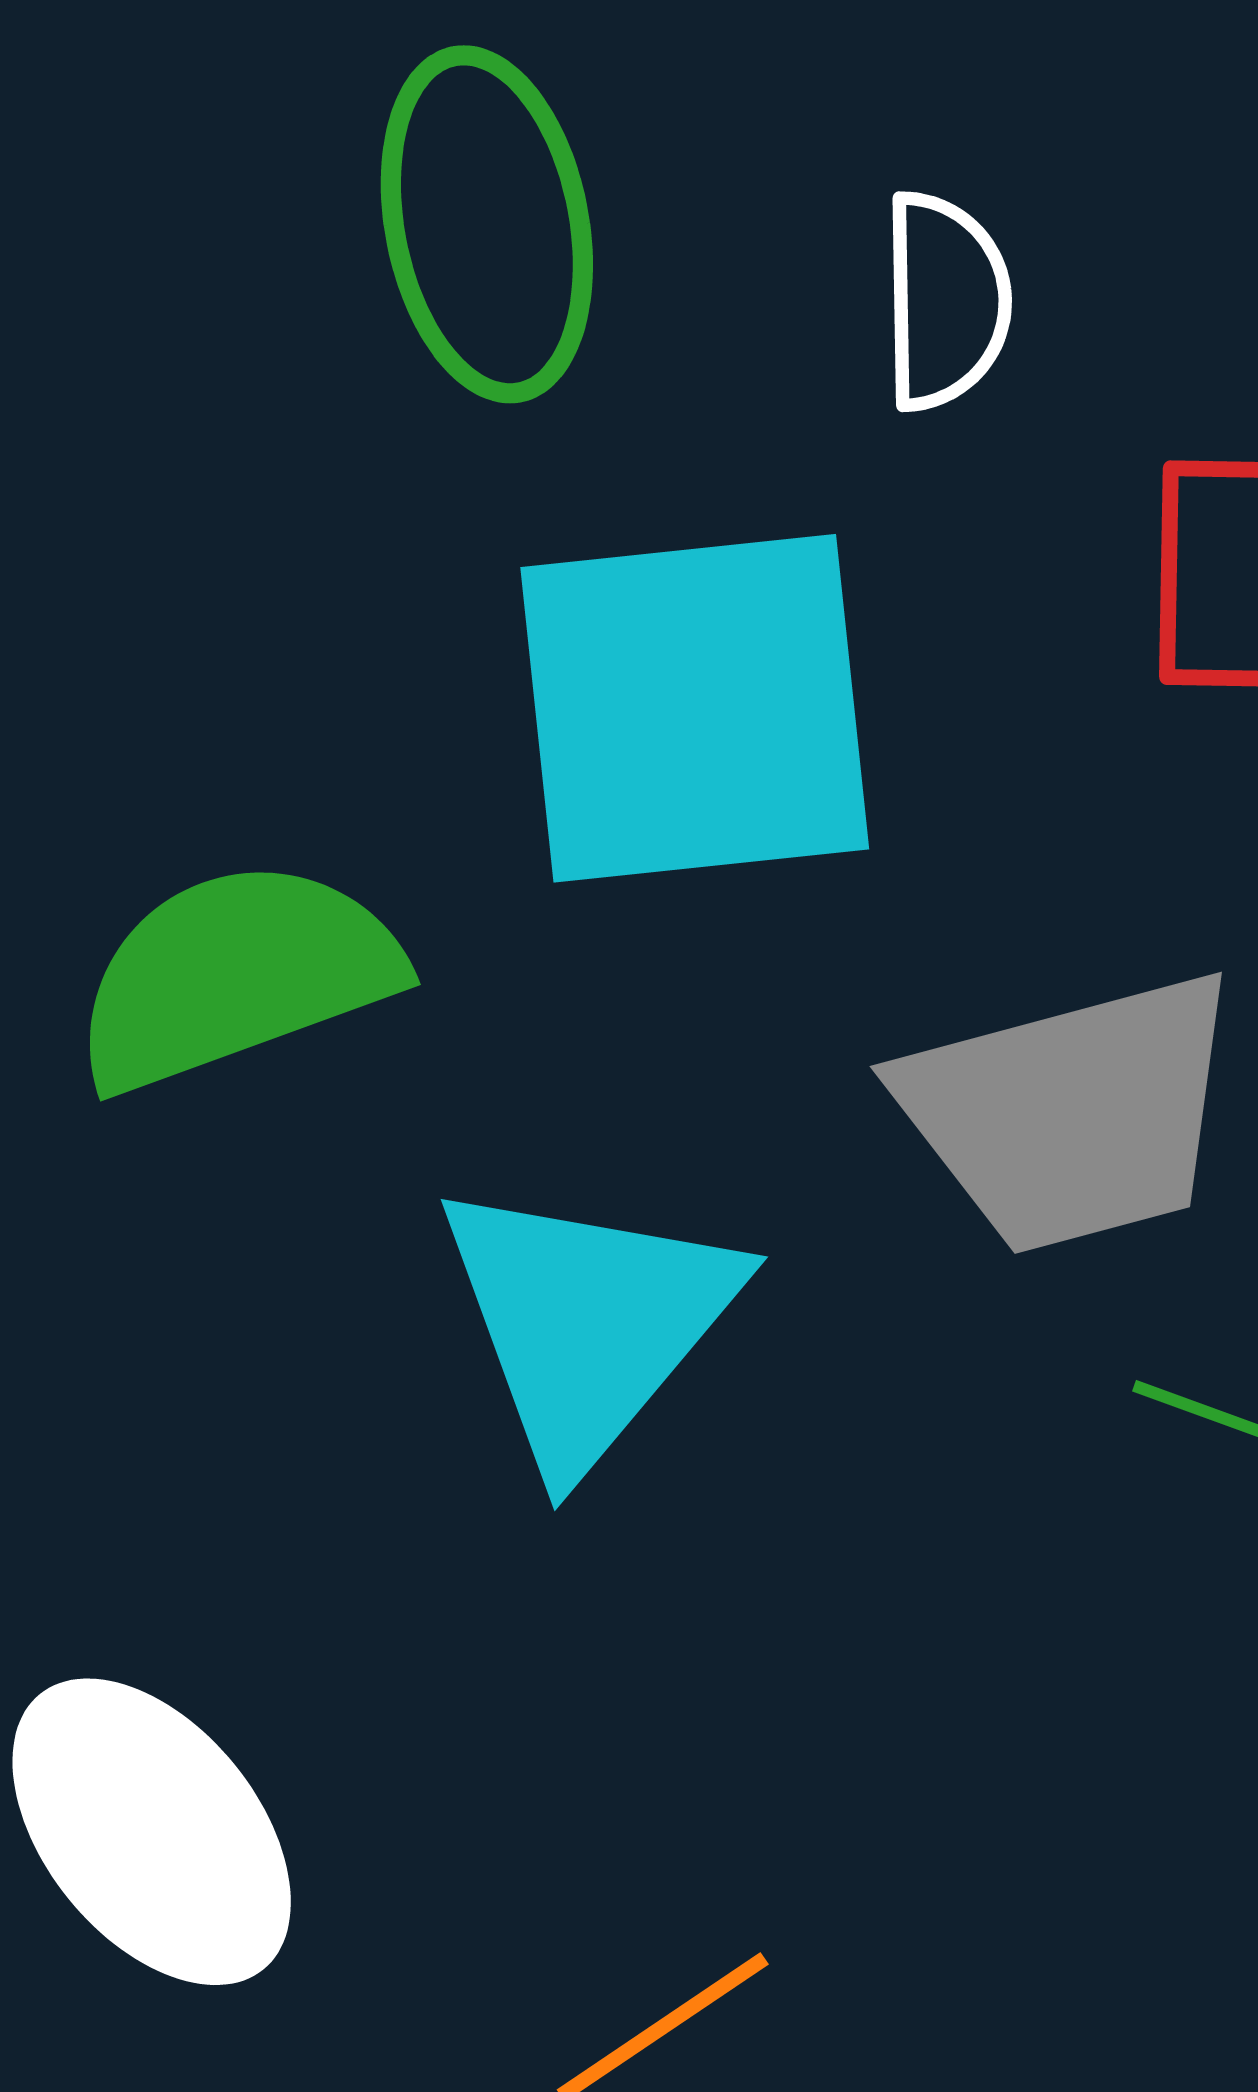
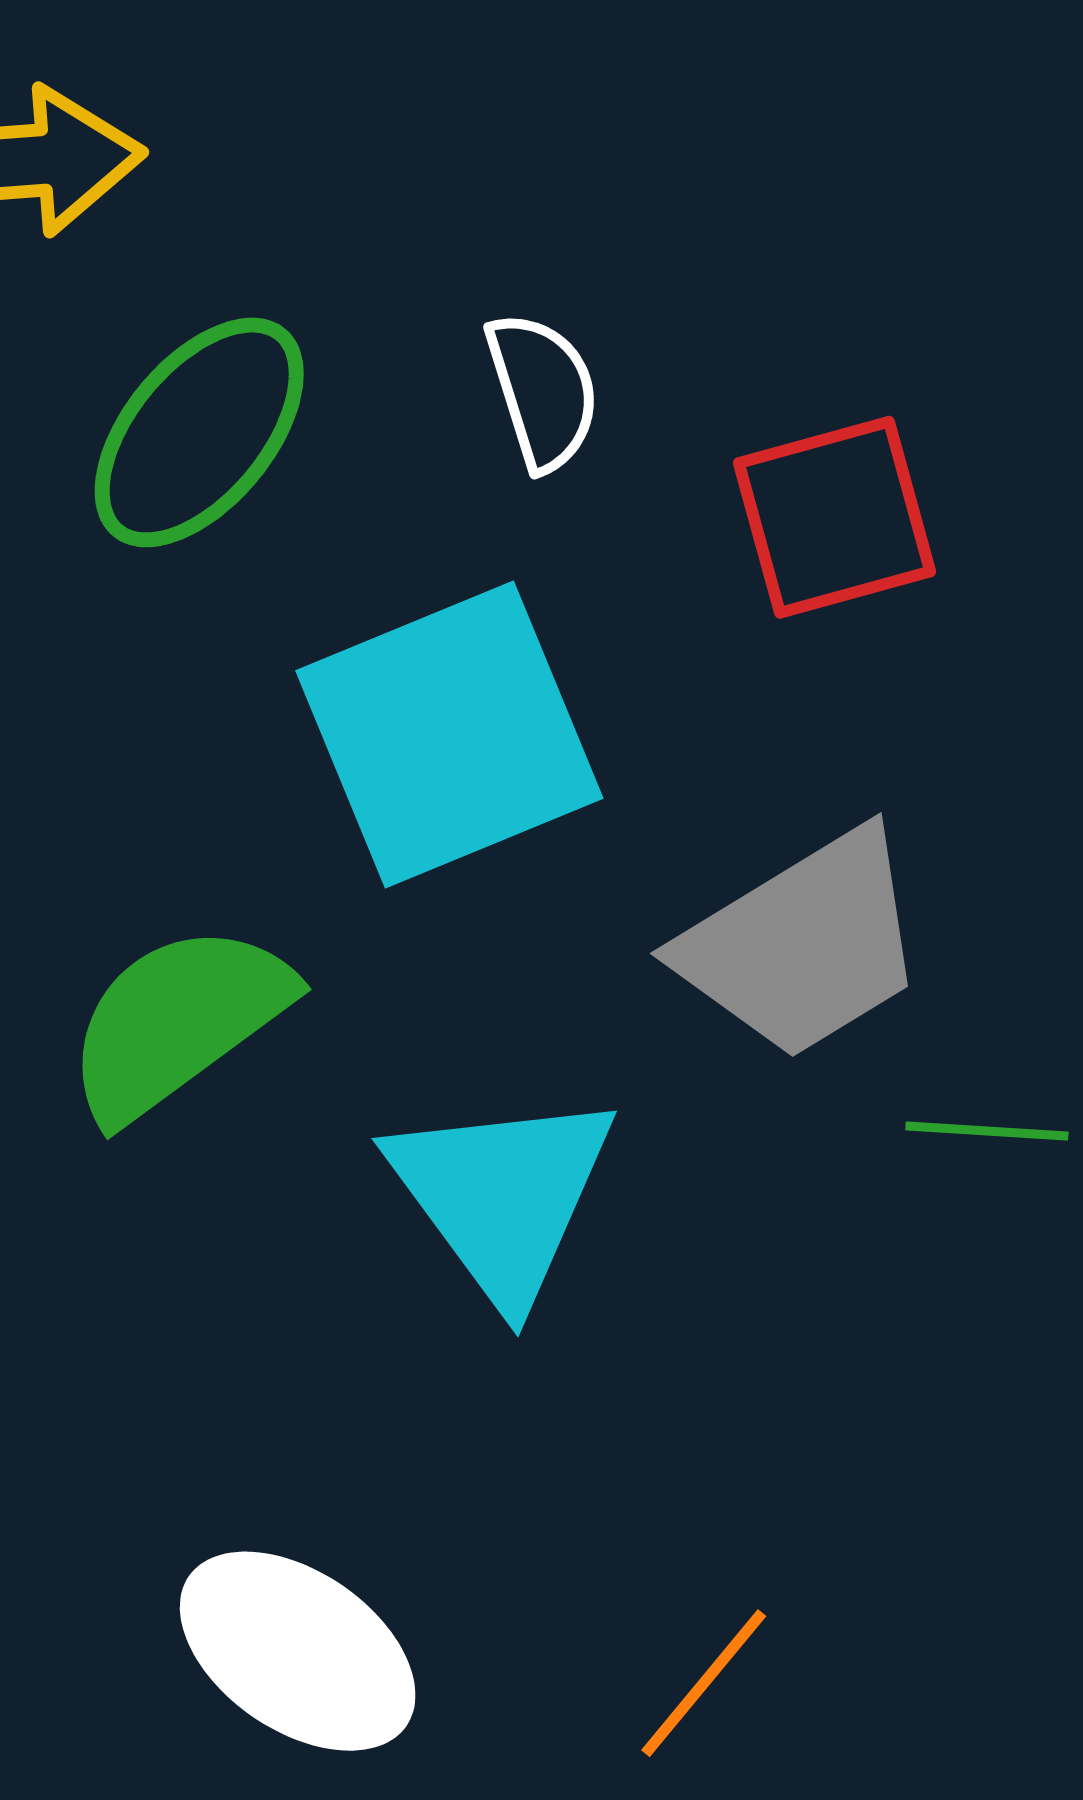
green ellipse: (487, 224) -> (199, 432), turned 67

